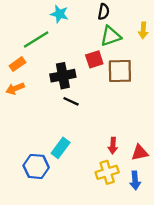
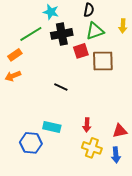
black cross: (63, 76) -> (62, 34), moved
red arrow: (113, 146) -> (87, 125), moved
cyan rectangle: (61, 148) -> (52, 127), turned 66
yellow cross: (107, 172) -> (92, 148), turned 36

